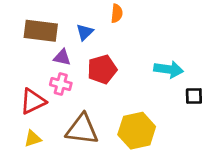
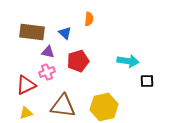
blue triangle: (85, 32) -> (65, 33), turned -32
pink cross: (61, 84) -> (47, 72), turned -35

